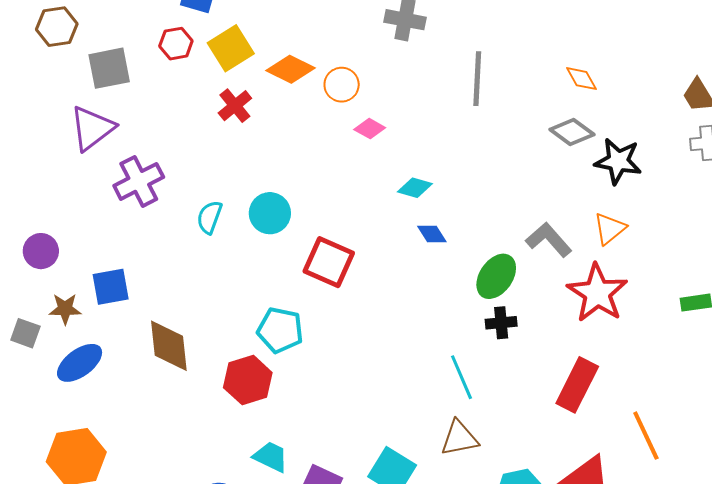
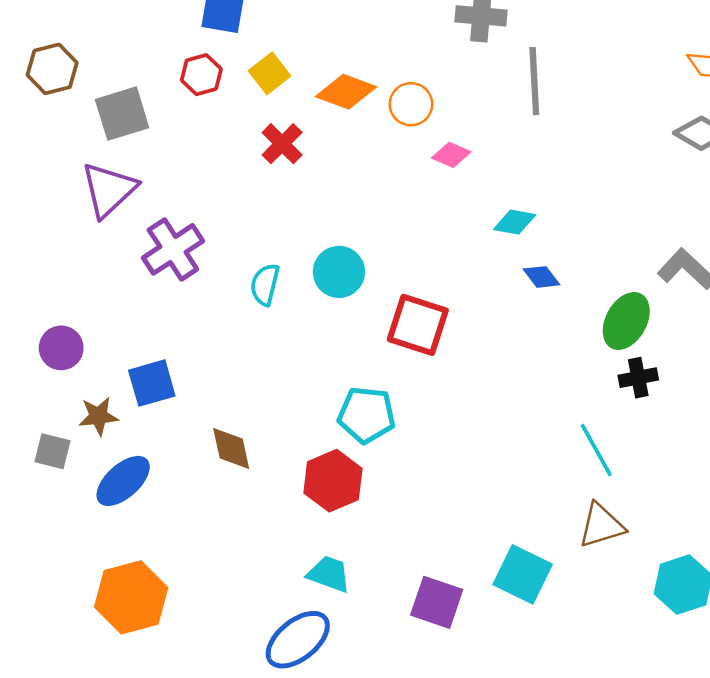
yellow square: (231, 48) -> (270, 73), size x0.7
gray line: (477, 79) -> (534, 81), moved
brown diamond: (169, 346) -> (231, 448), size x0.7
cyan trapezoid: (271, 457) -> (329, 574), moved

